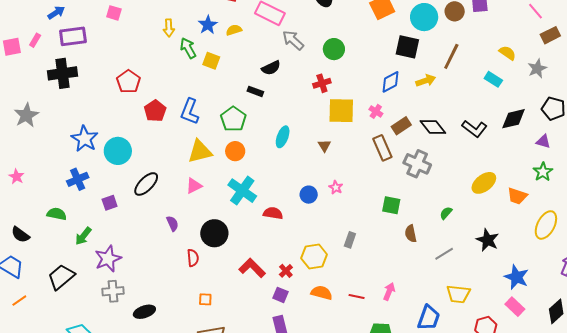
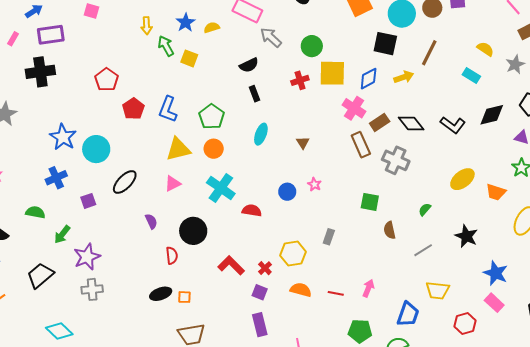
black rectangle: (255, 91) -> (255, 94), moved, turned 49
yellow square: (341, 111) -> (332, 73), moved
pink cross: (376, 111) -> (354, 108), size x1.6
black ellipse: (144, 312) -> (161, 294), moved

